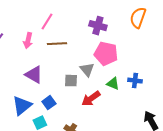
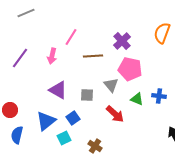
purple cross: (98, 26) -> (122, 41), turned 30
brown line: (57, 44) -> (93, 56), moved
gray square: (71, 81) -> (87, 95), moved
red arrow: (91, 99) -> (115, 114), turned -102

